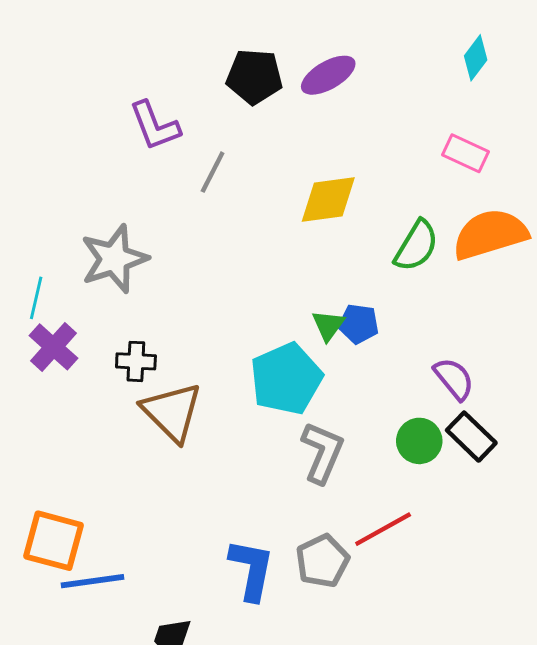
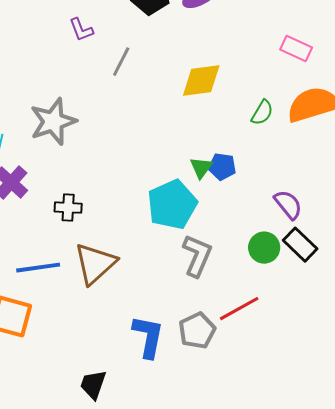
purple L-shape: (155, 126) -> (81, 30), size x0.7
green semicircle: (416, 246) -> (262, 113), size x0.7
black cross: (136, 361) -> (68, 208), moved
brown triangle: (172, 412) -> (95, 264), moved, turned 33
blue line: (93, 581) -> (38, 268), moved

